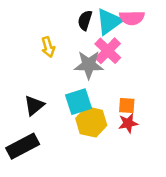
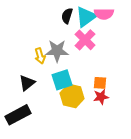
yellow arrow: (48, 47) -> (40, 56), moved
gray star: (89, 65) -> (57, 51), moved

